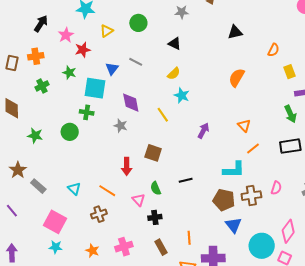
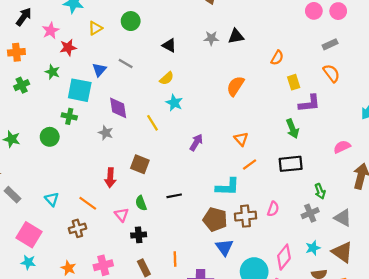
gray star: (182, 12) -> (211, 38), moved

